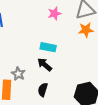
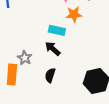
orange star: (86, 30) -> (74, 14), moved

